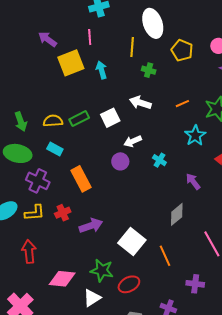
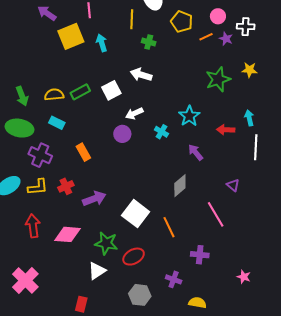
orange line: (182, 104) -> (206, 37), moved
cyan star: (195, 135) -> (189, 116), moved
orange rectangle: (81, 179) -> (83, 152), size x0.7
pink diamond: (62, 279) -> (68, 234), moved

